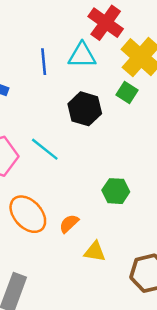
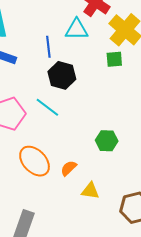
blue line: (44, 62) -> (48, 47), moved
green square: (127, 93) -> (114, 59), turned -36
black hexagon: (85, 109) -> (62, 75), moved

